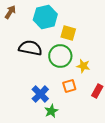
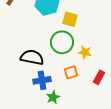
black semicircle: (30, 48) -> (32, 57), moved
blue cross: (40, 94) -> (42, 80), turned 36

